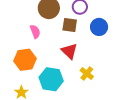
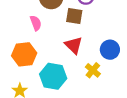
blue circle: (99, 27) -> (110, 50), moved

